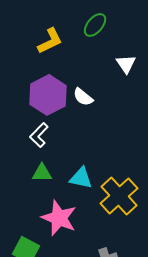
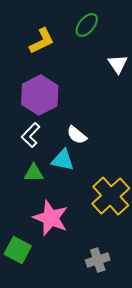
white semicircle: (83, 97) -> (77, 135), moved
cyan triangle: (81, 178) -> (63, 160), moved

